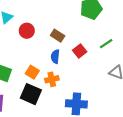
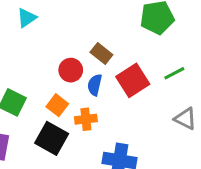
red circle: (27, 31) -> (71, 70), moved
red square: (80, 51) -> (133, 80), size x1.5

